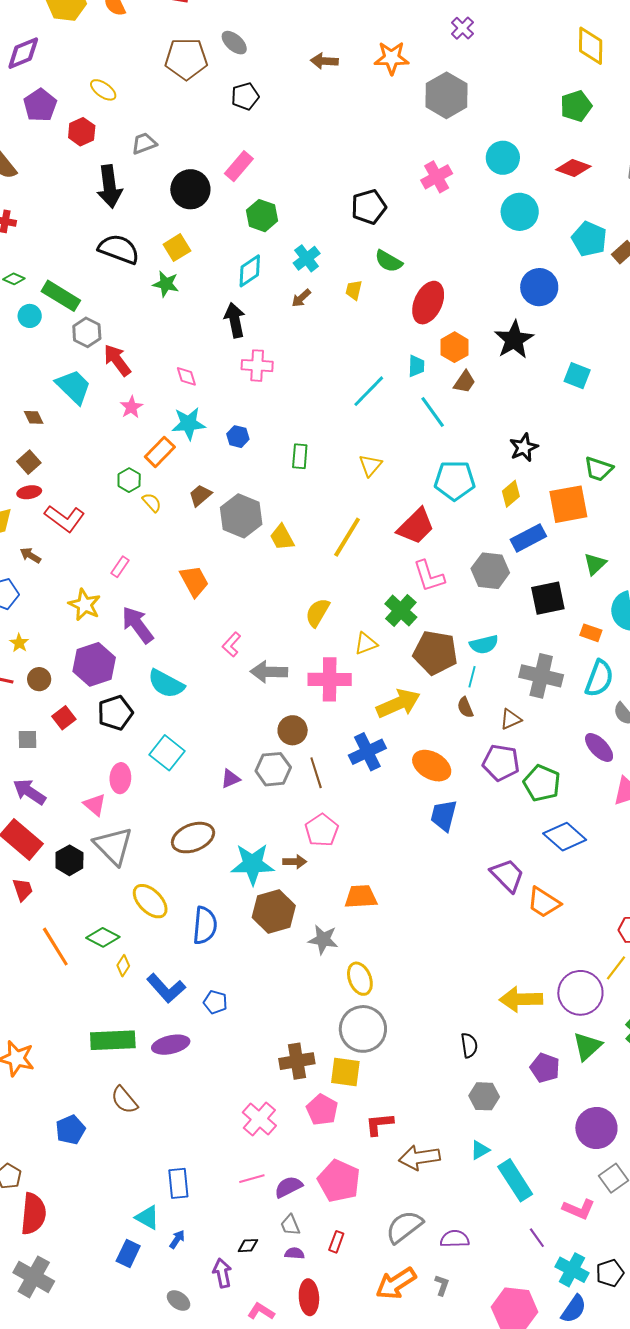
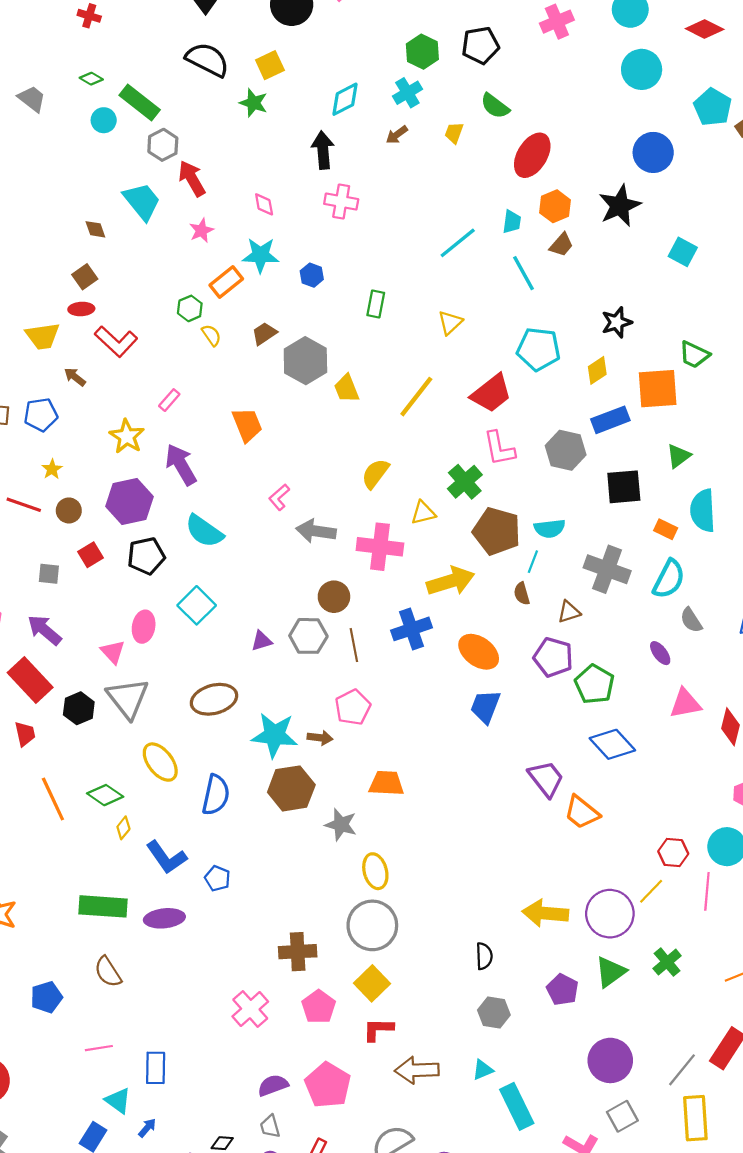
green hexagon: (262, 216) -> (422, 52), moved
purple ellipse: (599, 747) -> (660, 653), size x0.7
yellow square: (345, 1072) -> (372, 983), moved, turned 32
pink line: (252, 1179) -> (99, 1048), moved

